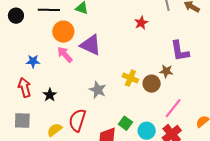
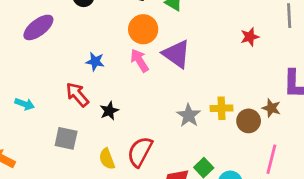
yellow cross: (130, 78) -> (222, 108), turned -35
red arrow: (25, 87) -> (77, 95), turned -36
gray star: (98, 90) -> (189, 115), moved
pink line: (173, 108) -> (271, 159), turned -35
yellow semicircle: (55, 130) -> (107, 159), turned -84

